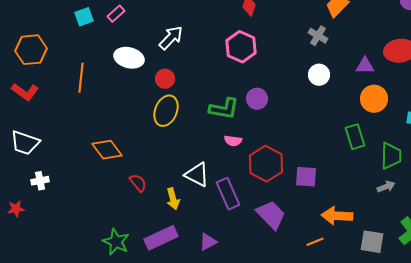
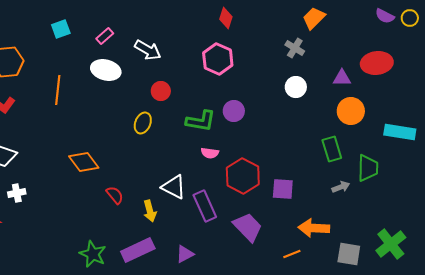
pink rectangle: (116, 14) -> (105, 36), moved
white arrow: (171, 38) -> (148, 50), turned 76
red circle: (165, 79) -> (161, 91), moved
yellow ellipse: (166, 111) -> (143, 123), size x0.7
gray arrow: (386, 187) -> (341, 187), moved

